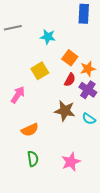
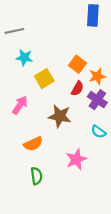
cyan star: (48, 37) -> (24, 58), moved
brown star: (65, 111) -> (60, 116), moved
pink star: (71, 162) -> (76, 159), moved

